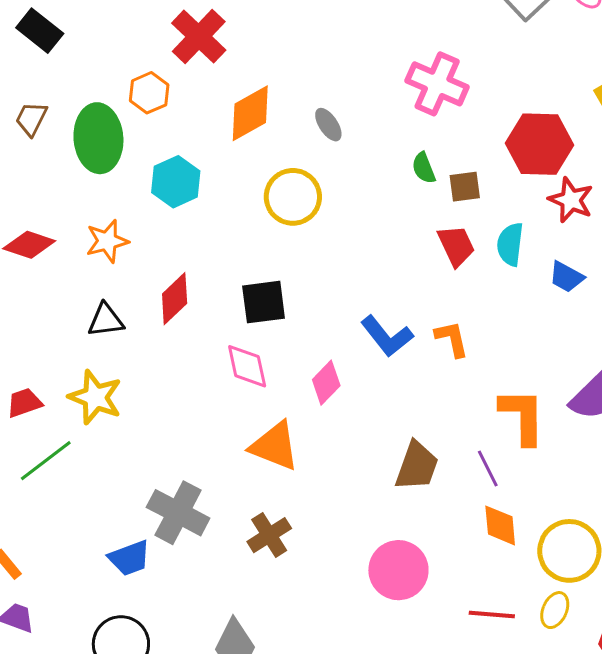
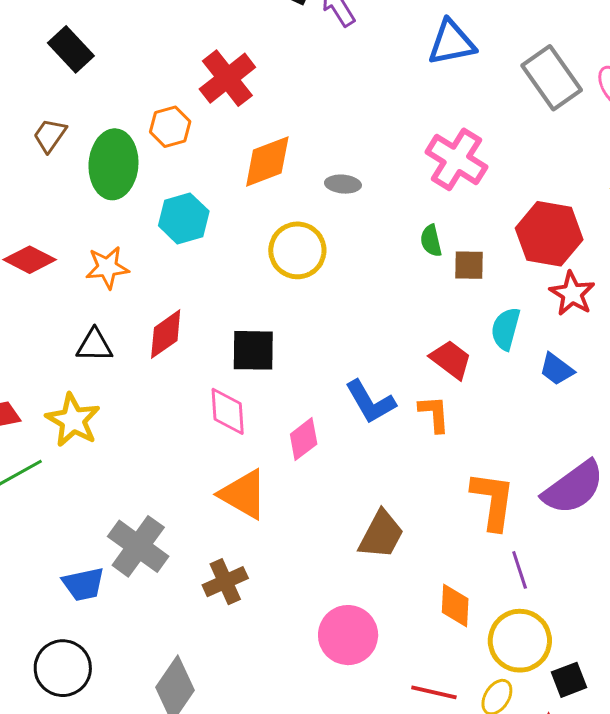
gray ellipse: (328, 125) -> (343, 184), turned -60
red trapezoid: (456, 246) -> (451, 360), moved, turned -36
purple line: (488, 468) -> (520, 570), moved

